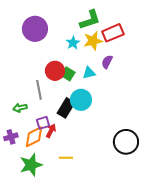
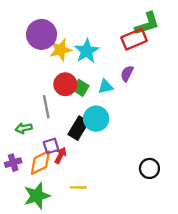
green L-shape: (90, 20) -> (147, 24), moved
yellow star: (93, 41) -> (61, 50), moved
cyan star: (73, 43) -> (87, 51), size x1.5
black circle: (126, 142) -> (149, 168), size x0.7

